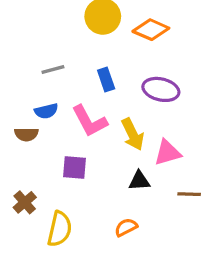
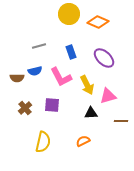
purple ellipse: (161, 89) -> (104, 58), turned 30
brown semicircle: (26, 134) -> (17, 78), moved
brown cross: (25, 202) -> (25, 108), moved

